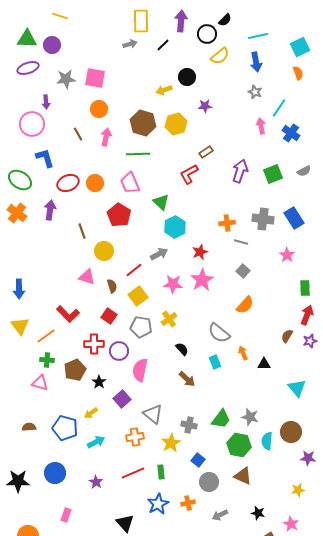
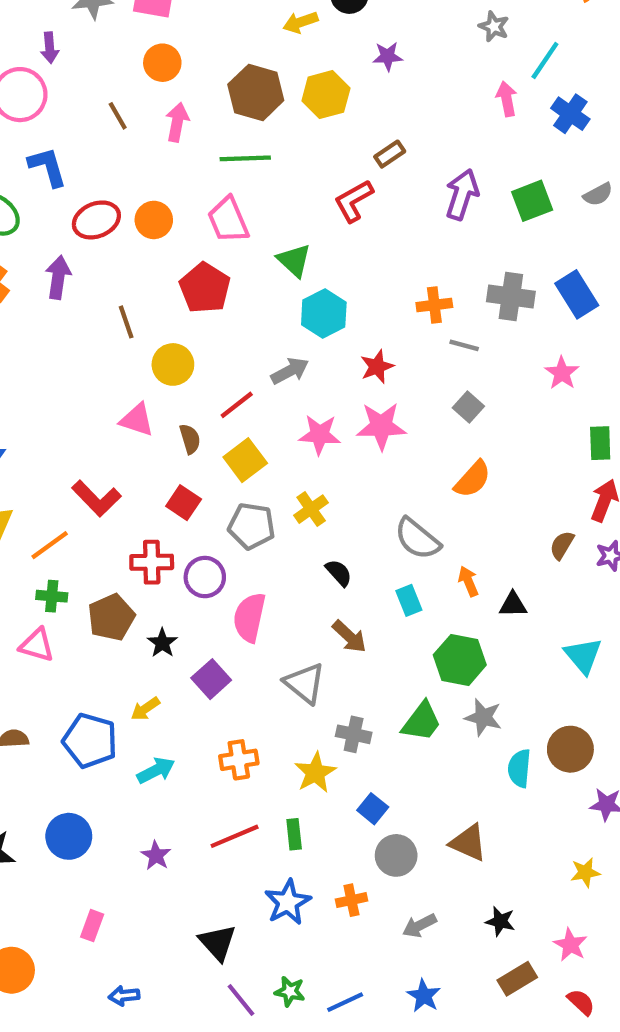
pink star: (202, 280) -> (381, 426), turned 30
gray triangle: (153, 414) -> (305, 683), moved
green hexagon: (239, 445) -> (460, 660), moved

